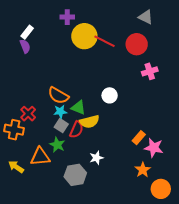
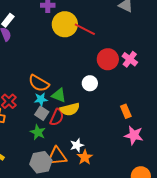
red circle: (137, 44) -> (108, 59), moved
pink cross: (150, 71) -> (130, 59), turned -35
orange rectangle: (139, 138) -> (126, 111), moved, turned -64
orange triangle: (40, 157) -> (57, 156), moved
orange star: (143, 170) -> (85, 157), moved
gray hexagon: (75, 175) -> (41, 162), moved

